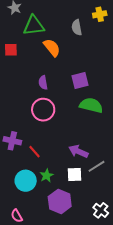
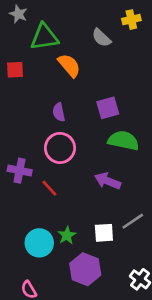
gray semicircle: (77, 27) -> (101, 38), turned -35
purple cross: (12, 141) -> (20, 171), moved
purple arrow: (78, 151) -> (108, 181), moved
red line: (34, 152) -> (49, 188), moved

